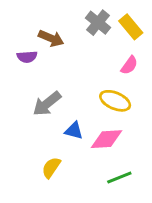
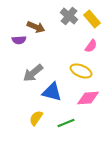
blue triangle: (74, 131) -> (52, 92), size x1.5
pink diamond: (107, 139) -> (88, 98), moved
green line: (119, 177) -> (66, 123), moved

